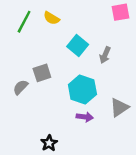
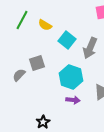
yellow semicircle: (51, 18) -> (45, 25), moved
gray arrow: (105, 55) -> (90, 48), size x1.5

